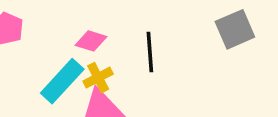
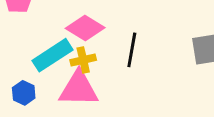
pink diamond: (91, 41) -> (85, 28), size x1.4

